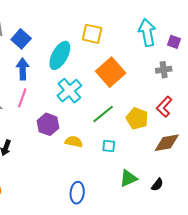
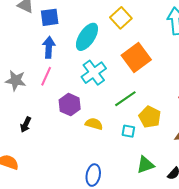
yellow square: (92, 34) -> (121, 18), turned 30
blue square: (21, 39) -> (50, 17), turned 36
yellow pentagon: (137, 118) -> (150, 117), moved

